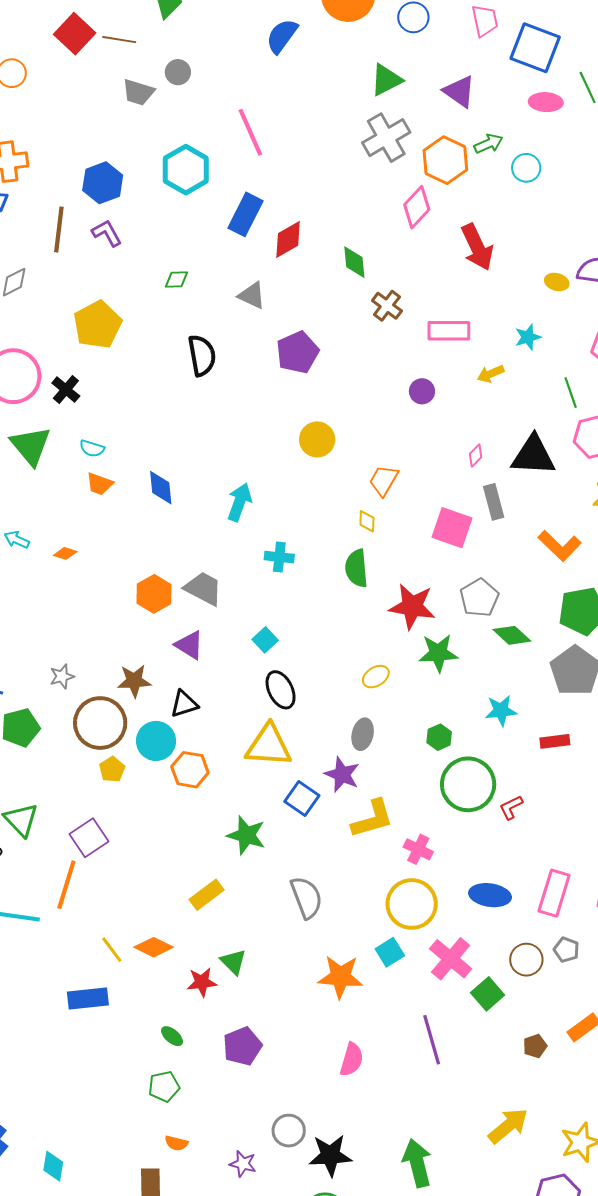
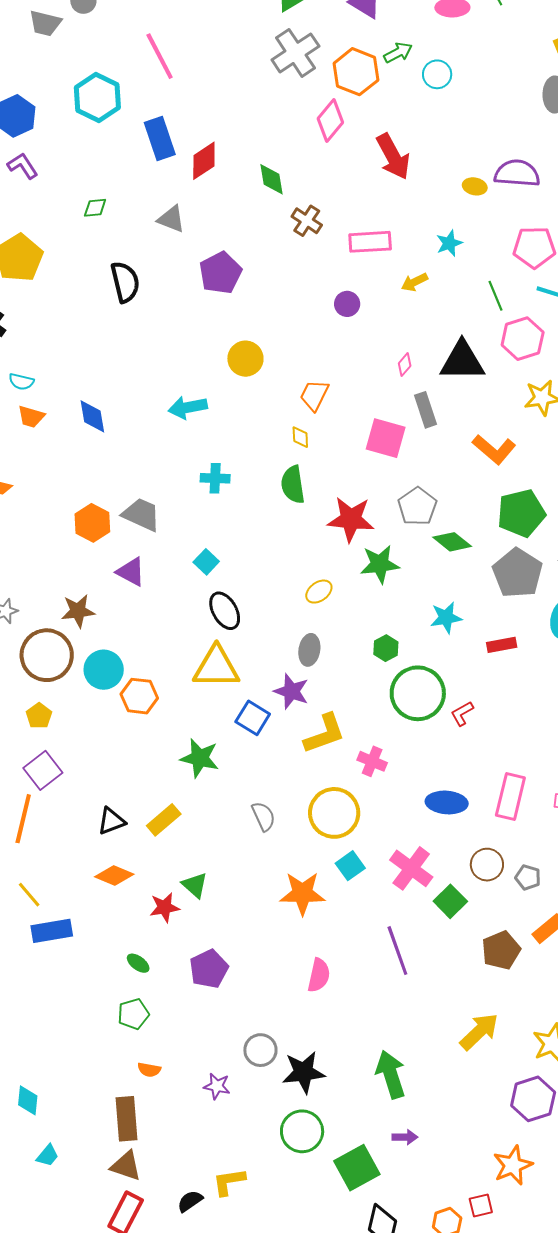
blue rectangle: (245, 214) -> (160, 139), turned -42
cyan arrow: (239, 502) -> (188, 407), moved, turned -117
black triangle: (184, 704) -> (111, 821), moved
yellow pentagon: (112, 769) -> (39, 716), moved
gray semicircle: (306, 897) -> (263, 816), size x0.7
yellow circle: (412, 904) -> (334, 813), moved
yellow line: (112, 950) -> (29, 895), moved
gray pentagon: (566, 950) -> (528, 877), moved
brown pentagon: (535, 1046) -> (501, 950), size x1.6

